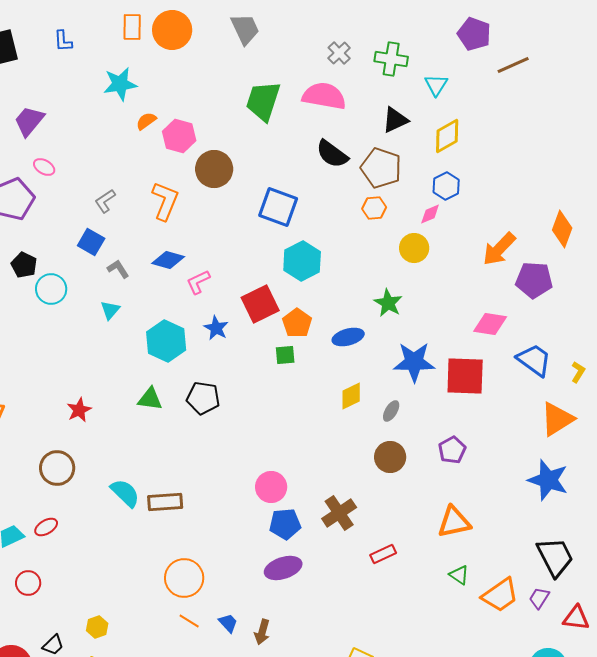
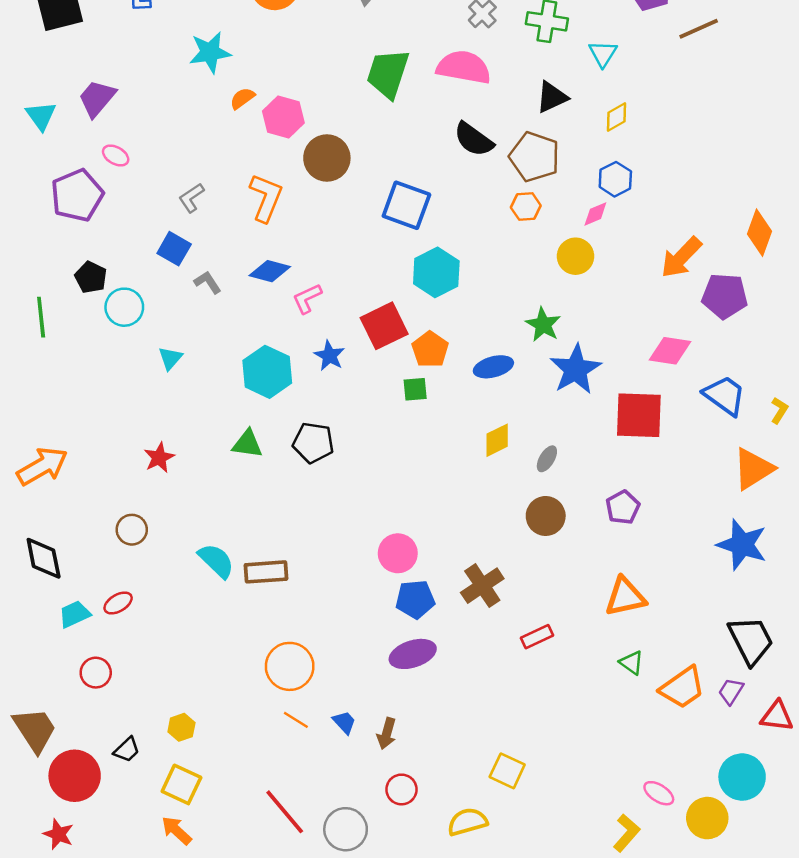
yellow diamond: (447, 136) -> (617, 117), size x0.7
cyan triangle: (110, 310) -> (170, 358), moved
blue star: (414, 362) -> (576, 369), moved, turned -30
brown circle: (57, 468) -> (132, 530), size x0.7

